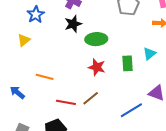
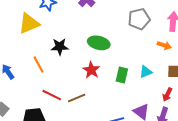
black star: (73, 24) -> (60, 47), moved
yellow triangle: (24, 40) -> (29, 23), size x1.6
orange line: (45, 77) -> (38, 65), turned 30

